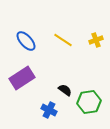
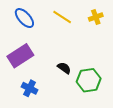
blue cross: (49, 110) -> (30, 88), moved

